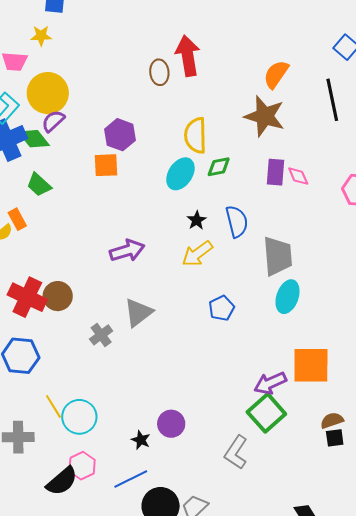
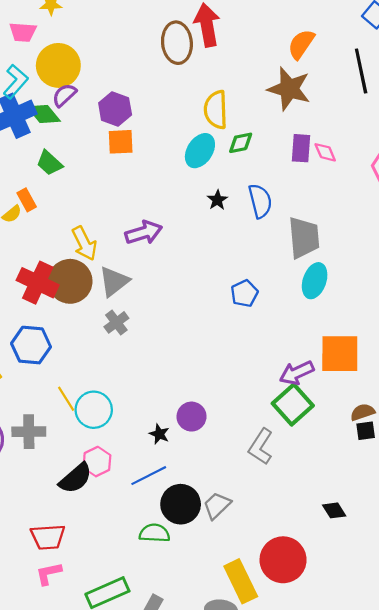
brown ellipse: (159, 72) -> (177, 43), size x1.5
purple hexagon: (120, 135) -> (115, 109), moved
yellow arrow: (197, 254) -> (84, 243), moved, turned -80
brown circle: (58, 296) -> (70, 281), size x1.4
gray triangle: (138, 313) -> (114, 281), moved

